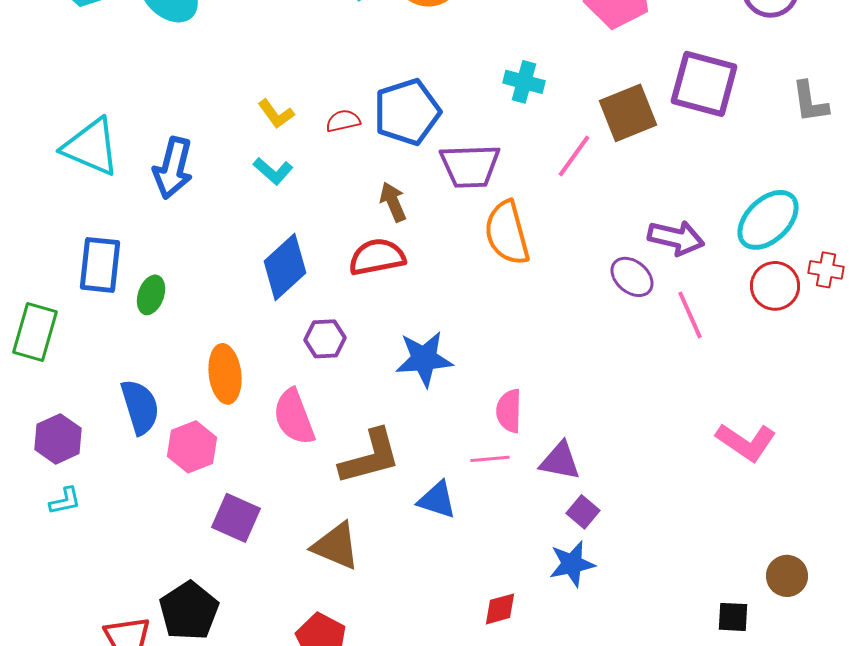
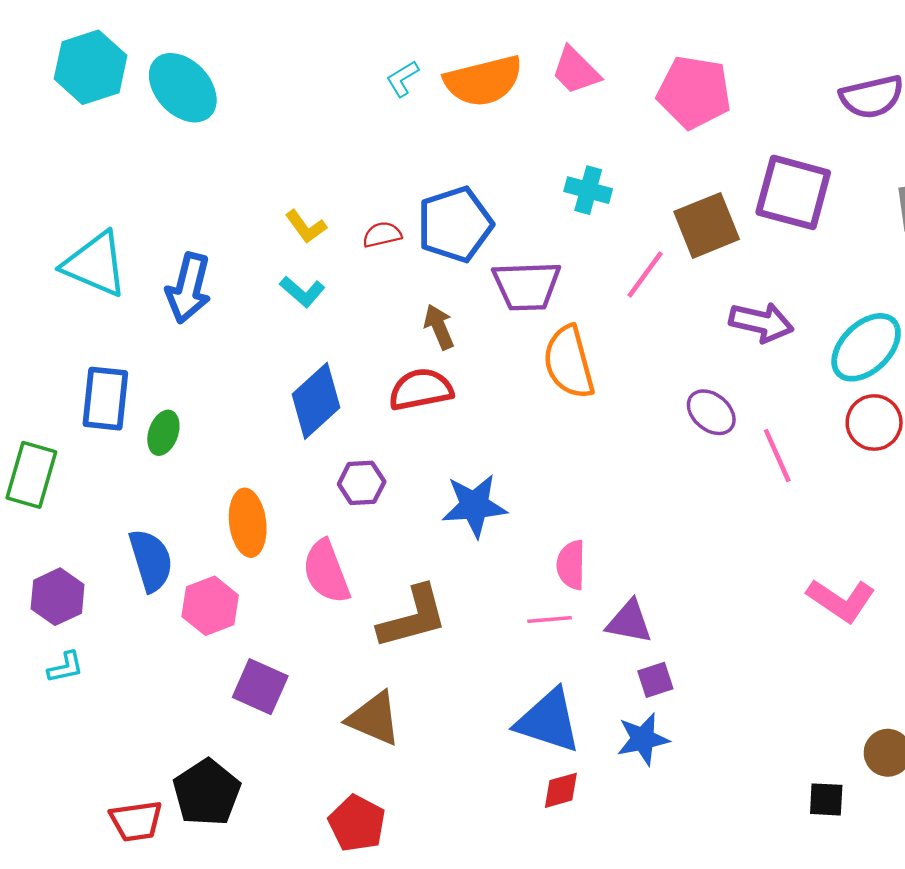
purple arrow: (676, 238) -> (761, 322), moved
blue triangle: (437, 500) -> (548, 721), moved, size x1.5
purple square: (583, 512) -> (655, 680), turned 32

